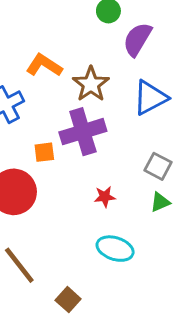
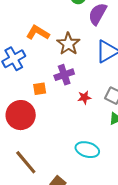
purple cross: (83, 132) -> (64, 75), size x0.7
red star: (105, 197) -> (84, 97), moved

